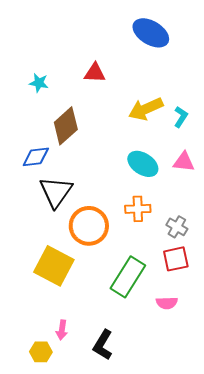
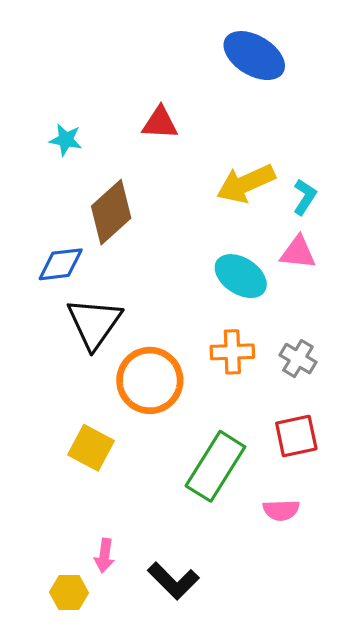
pink triangle: (184, 162) -> (298, 253), moved
gray cross: (177, 227) -> (298, 359), moved
yellow square: (54, 266) -> (91, 448), size x0.7
black L-shape: (103, 345) -> (173, 581), turned -76

